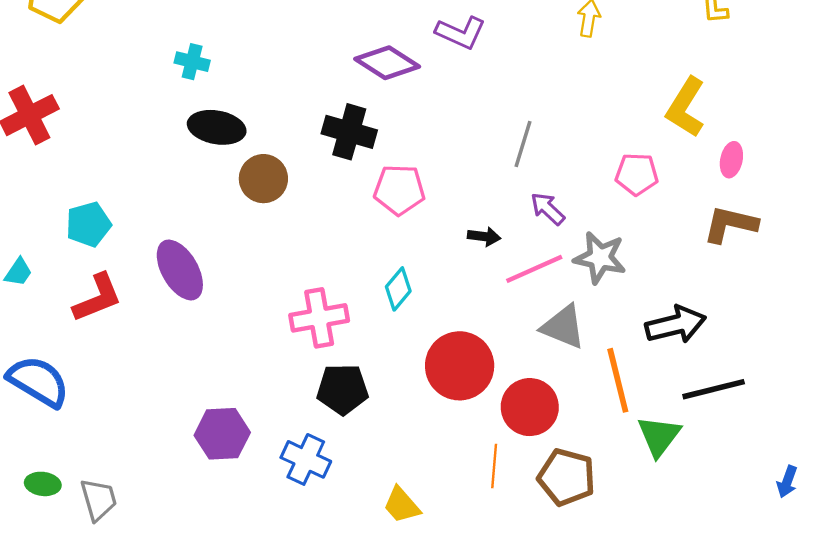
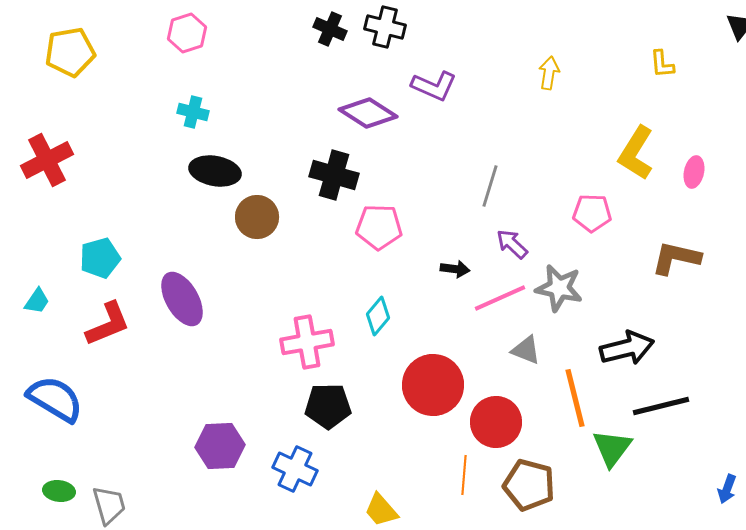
pink ellipse: (731, 160) -> (694, 172), moved
gray triangle: (563, 327) -> (526, 350), size x0.7

